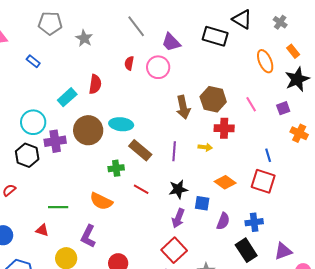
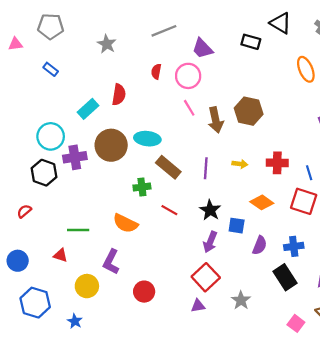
gray pentagon: (50, 23) -> (51, 26), moved
gray line: (136, 26) -> (164, 31), turned -75
black rectangle: (215, 36) -> (251, 42), size x0.7
pink line: (251, 104) -> (189, 108), moved
red cross: (224, 128) -> (277, 163), moved
black star: (178, 189) -> (210, 210), turned -30

